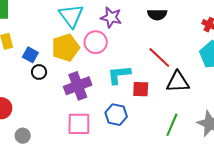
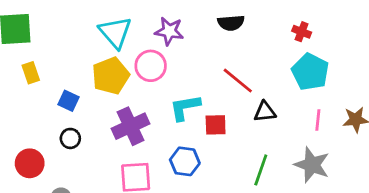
blue square: (30, 55) -> (69, 101), moved
black circle: (39, 72) -> (70, 138), moved
black triangle: (178, 82) -> (265, 112), size x0.7

